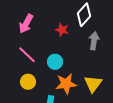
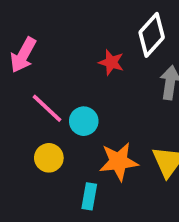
pink arrow: (26, 24) -> (23, 55), moved
cyan circle: (55, 62) -> (84, 121), moved

